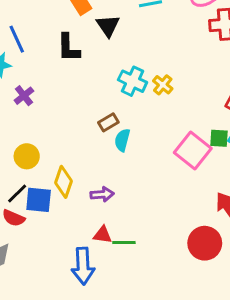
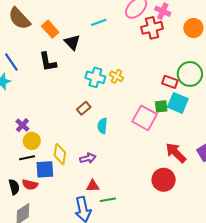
purple cross: (24, 96) -> (22, 125), moved
cyan semicircle: (122, 140) -> (102, 126), moved
black line: (17, 194) -> (27, 158), moved, turned 42
green line: (124, 243) -> (108, 200), moved

